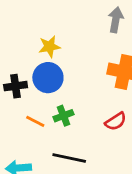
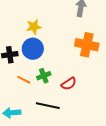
red semicircle: (116, 121) -> (69, 84), moved

